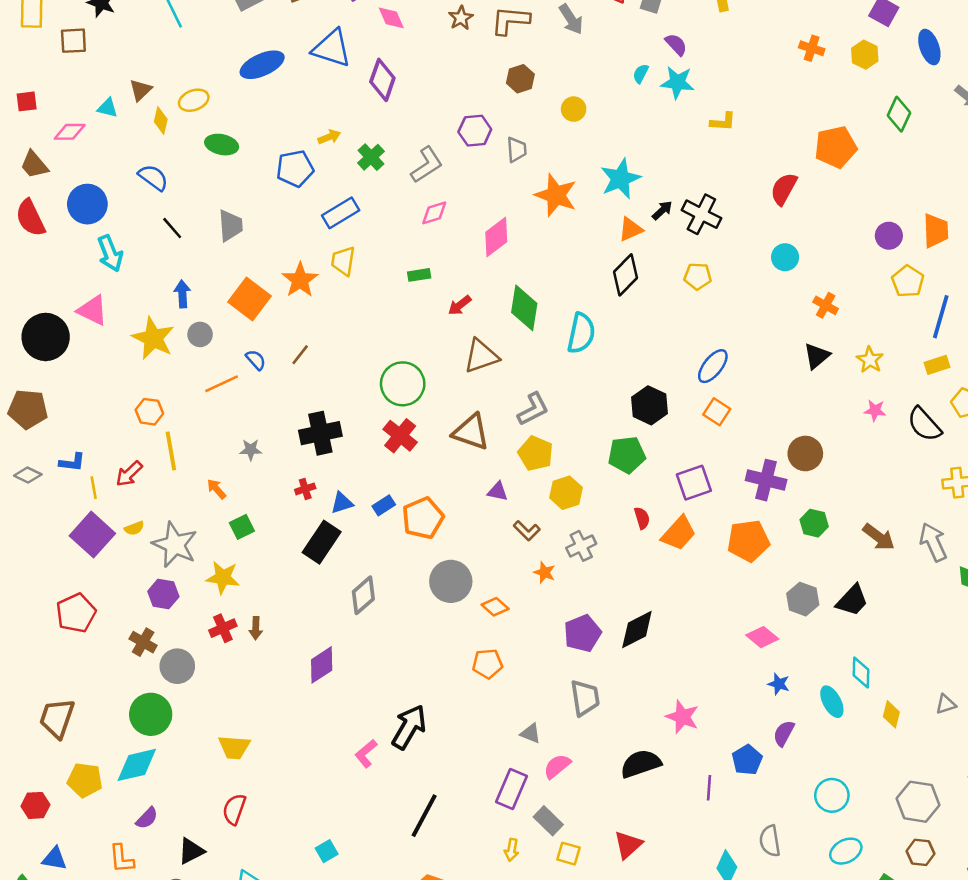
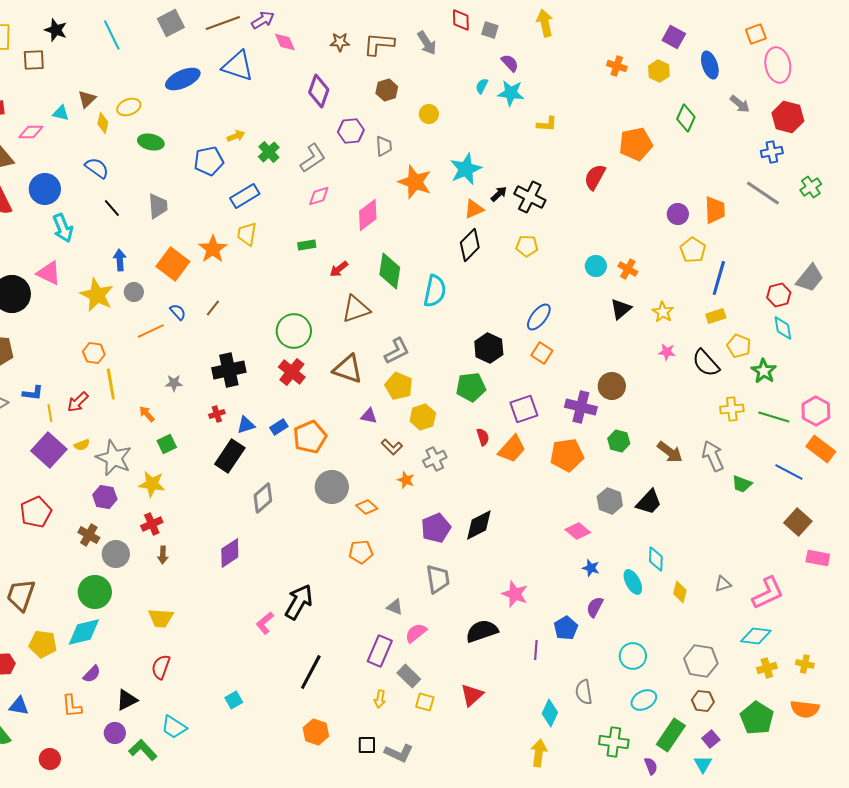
brown star: (461, 18) -> (340, 42), turned 30
purple diamond: (382, 80) -> (319, 91), moved
cyan circle: (785, 257) -> (596, 266), moved
brown arrow: (256, 628) -> (163, 555), moved

